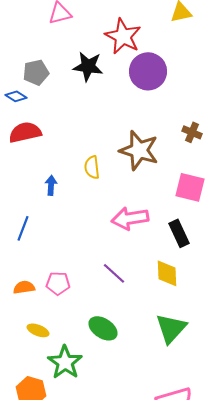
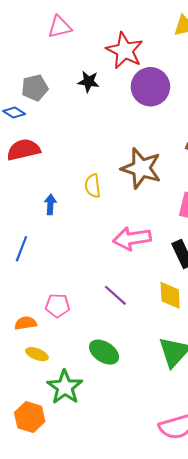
black star: (88, 66) -> (89, 82), size x0.7
orange semicircle: (24, 287) -> (26, 323), moved

